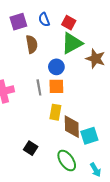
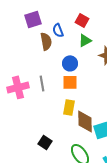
blue semicircle: (44, 20) -> (58, 30), moved
green triangle: (72, 43) -> (85, 40), size x0.6
gray line: (39, 87) -> (42, 83), moved

